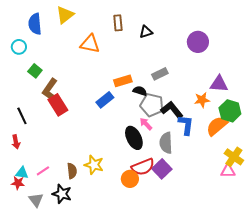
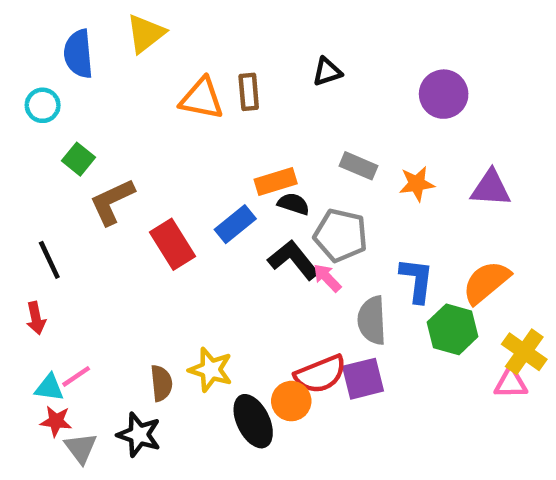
brown rectangle: (118, 23) -> (249, 92), moved
gray rectangle: (160, 74) -> (358, 166), turned 49
brown L-shape: (50, 90) -> (112, 202), turned 30
black semicircle: (140, 91) -> (294, 204), moved
orange star: (202, 100) -> (417, 184), moved
red rectangle: (58, 105) -> (173, 244), moved
black L-shape: (172, 110) -> (294, 260), moved
green hexagon: (230, 111) -> (453, 329), moved
black ellipse: (134, 138) -> (253, 421), moved
purple square: (162, 169) -> (363, 379), turned 30
pink line: (43, 171) -> (76, 376), moved
red star: (18, 183) -> (56, 421), moved

